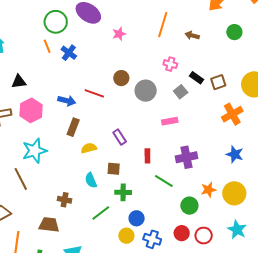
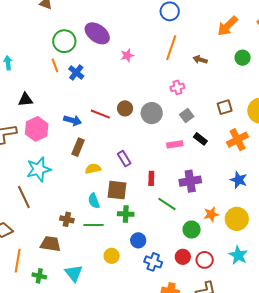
pink cross: (170, 64) -> (177, 87), turned -32
brown circle: (121, 78) -> (125, 108), moved
black rectangle: (196, 78) -> (200, 139), moved
brown square: (114, 169) -> (117, 190), size x1.5
green line: (101, 213) -> (93, 225), moved, turned 36
yellow circle: (126, 236) -> (112, 256), moved

